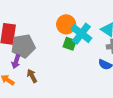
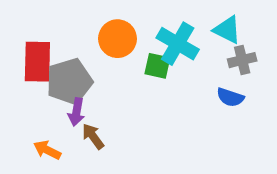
orange circle: (66, 24) -> (118, 39), moved
purple arrow: (16, 62) -> (76, 112), moved

